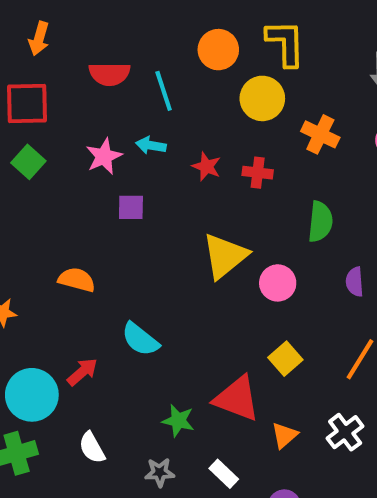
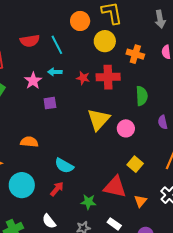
red cross: (258, 173) -> (108, 77), size x1.6
red arrow: (82, 372) -> (57, 189), moved
cyan circle: (32, 395) -> (22, 185), moved

